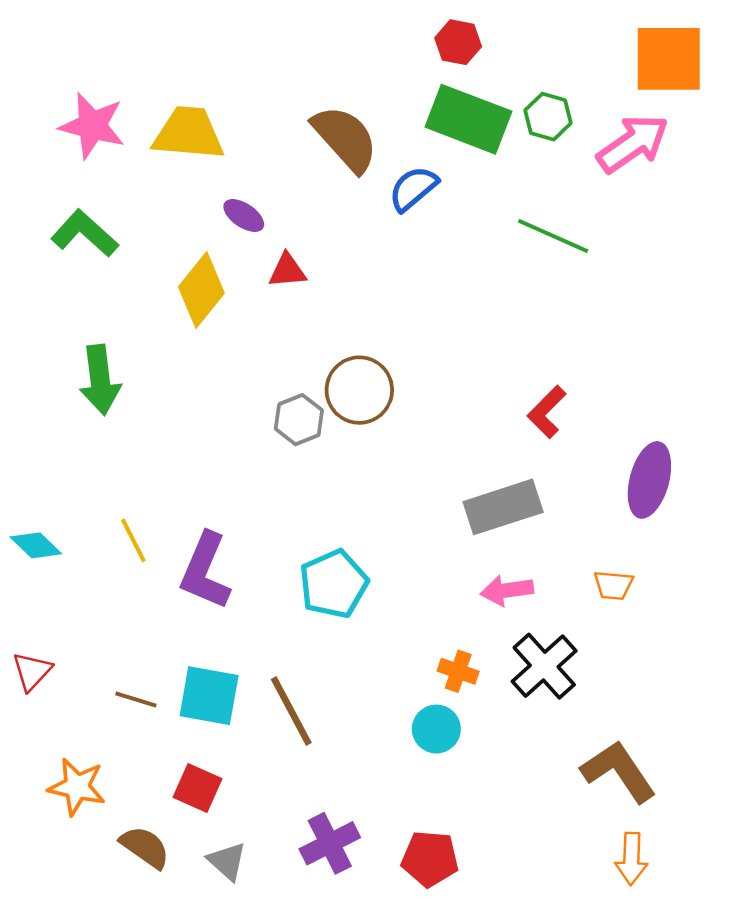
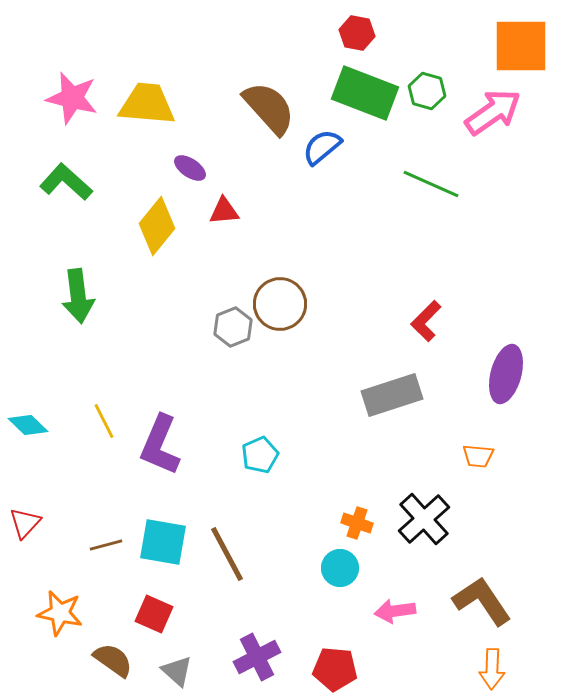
cyan pentagon: (334, 584) -> (260, 455), size x0.7
pink arrow: (507, 590) -> (395, 611), moved
brown line: (136, 699) -> (106, 545), turned -32

